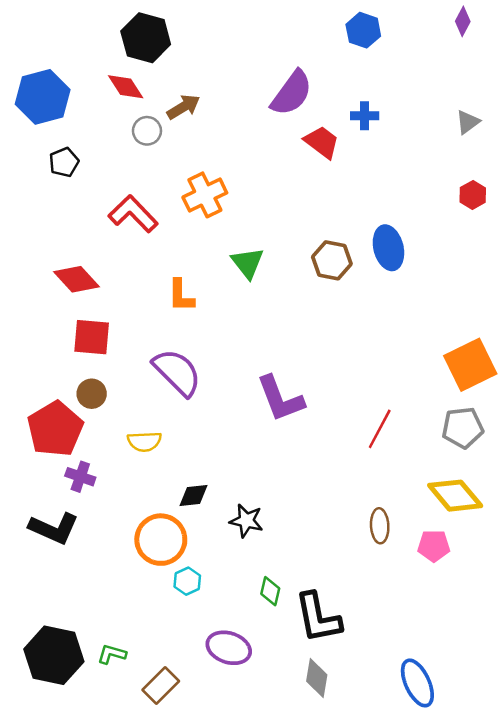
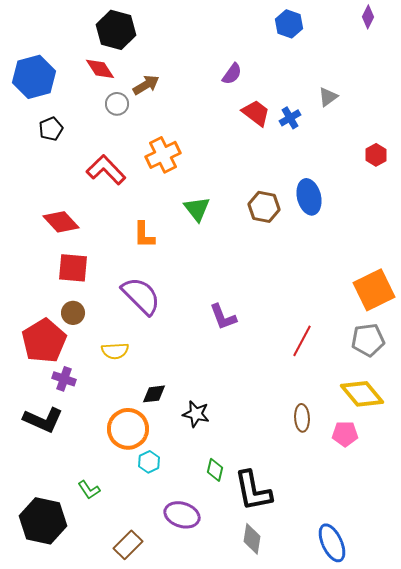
purple semicircle: (292, 93) -> (232, 74), size x0.6
blue cross: (365, 116) -> (290, 118), moved, turned -30
gray triangle: (468, 122) -> (328, 97), moved
purple L-shape: (280, 399) -> (223, 317), size x0.7
green L-shape: (112, 654) -> (89, 490), moved, turned -140

